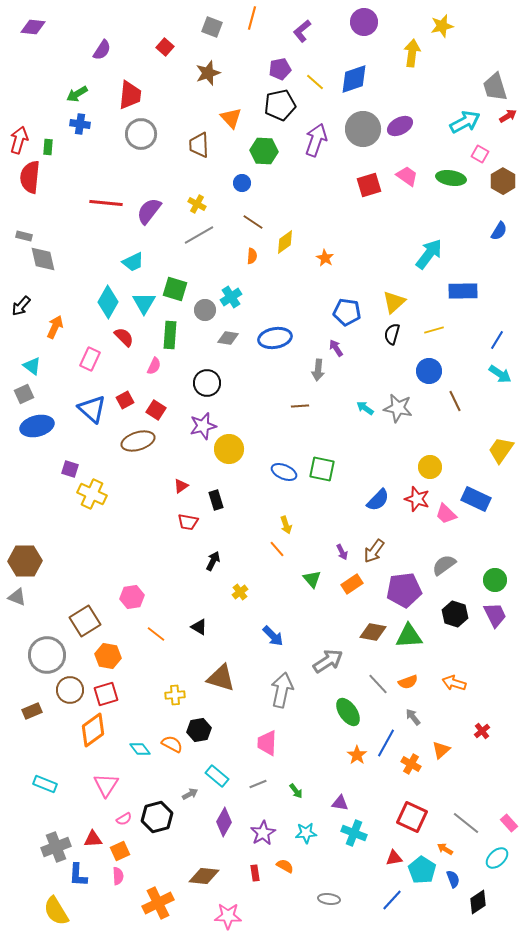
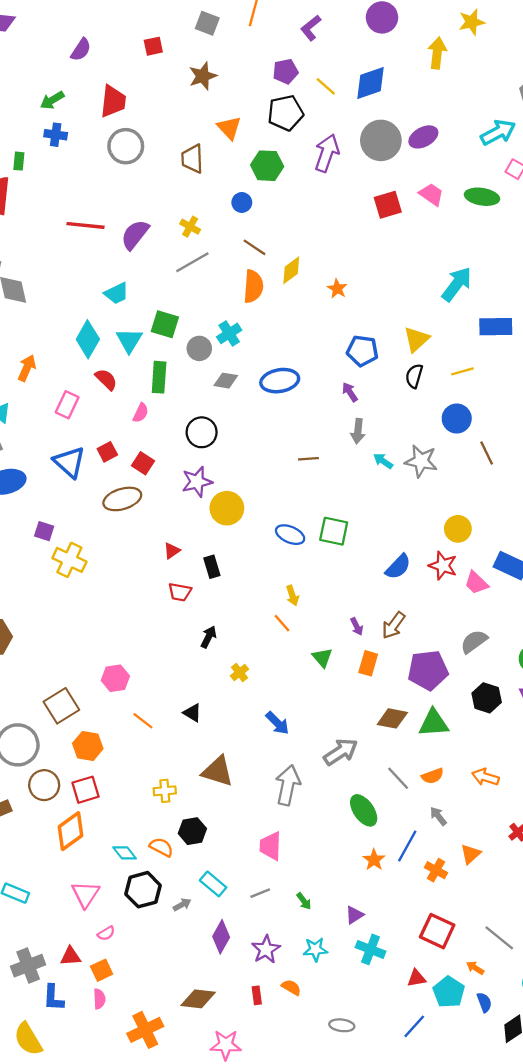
red square: (165, 47) -> (153, 46), turned 36
orange semicircle: (252, 256) -> (253, 286), size x1.8
gray arrow: (318, 370) -> (358, 431), moved
orange rectangle: (352, 584) -> (368, 663), turned -40
purple triangle: (340, 803) -> (354, 915), turned -42
black hexagon: (157, 817) -> (143, 890), moved

